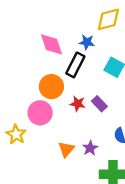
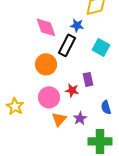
red star: (78, 104) -> (72, 90), moved
purple rectangle: (99, 104) -> (88, 79), turned 32
pink circle: (40, 113) -> (49, 97), moved

